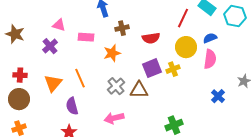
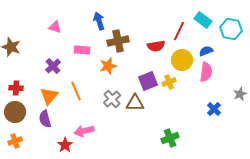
pink triangle: (59, 25) -> (55, 27), moved
brown cross: (122, 28) -> (118, 41), size x1.5
red semicircle: (151, 38) -> (156, 46), moved
purple cross: (50, 46) -> (53, 66), moved
purple semicircle: (72, 106) -> (45, 119), moved
pink arrow: (114, 118) -> (84, 131), moved

